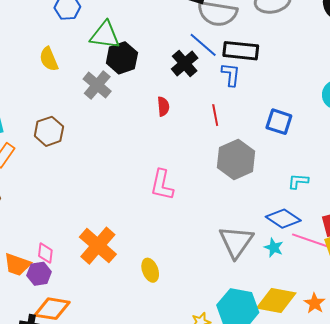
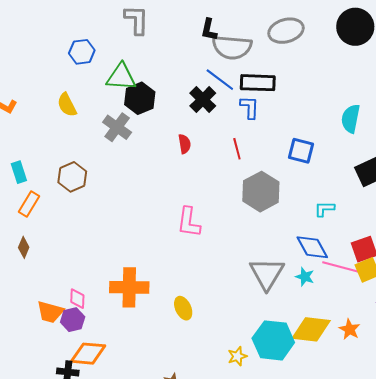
blue diamond: (283, 219) -> (312, 247), turned 32
orange cross: (98, 246) -> (129, 287), turned -36

